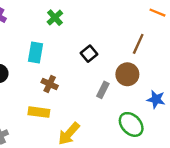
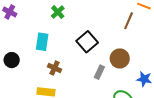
brown line: (138, 44) -> (129, 21), moved
black square: (89, 54) -> (87, 42), size x1.5

